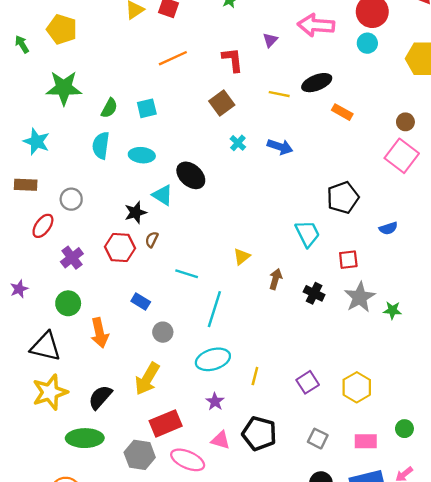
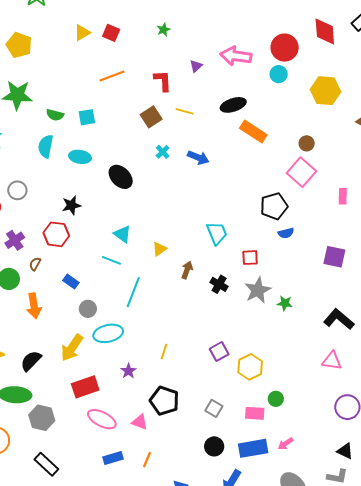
yellow line: (279, 94) -> (185, 111), moved
green semicircle: (109, 108) -> (55, 115), turned 72
orange rectangle: (342, 112) -> (253, 131), size x1.5
cyan triangle: (163, 195) -> (122, 234), moved
black pentagon: (343, 198) -> (274, 206), moved
brown semicircle: (152, 240) -> (35, 264), moved
cyan ellipse: (213, 359) -> (108, 333), moved
purple square: (308, 382) -> (219, 352), moved
green circle: (404, 429) -> (276, 399), moved
pink triangle: (221, 440) -> (140, 422), moved
gray hexagon: (140, 455) -> (42, 418), moved

